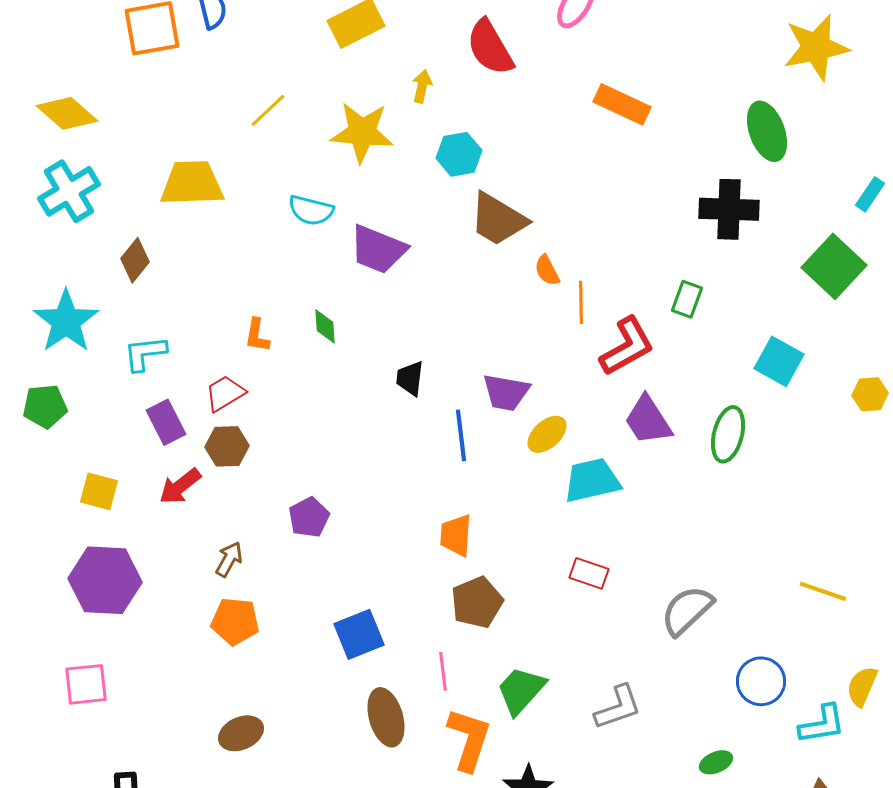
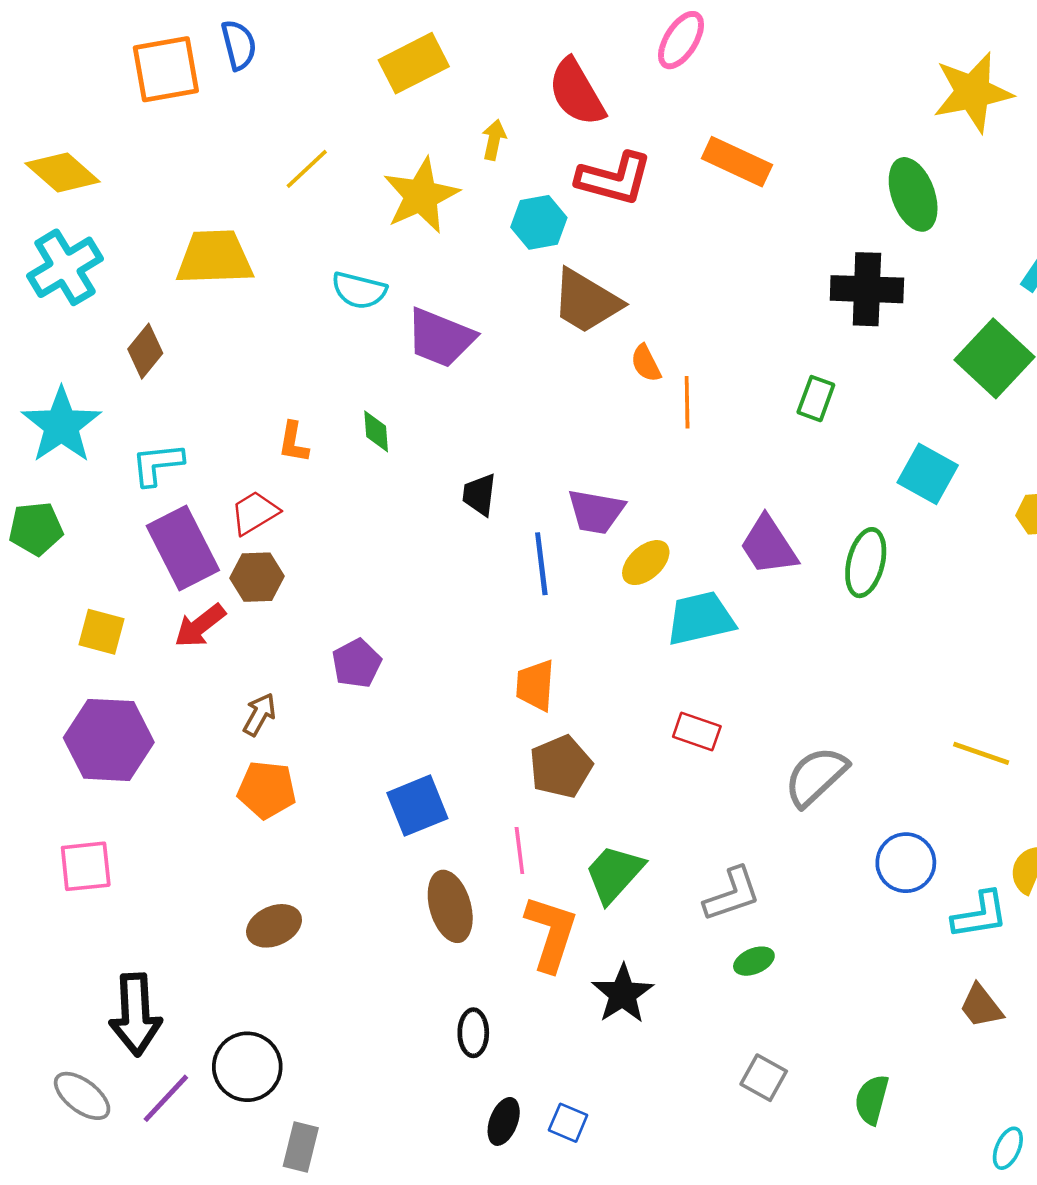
yellow star: (362, 132) -> (421, 196), turned -30
red L-shape: (627, 346) -> (614, 179), moved, turned 44
purple rectangle: (166, 422) -> (183, 548), size x1.5
green ellipse: (716, 762) -> (754, 961), moved

